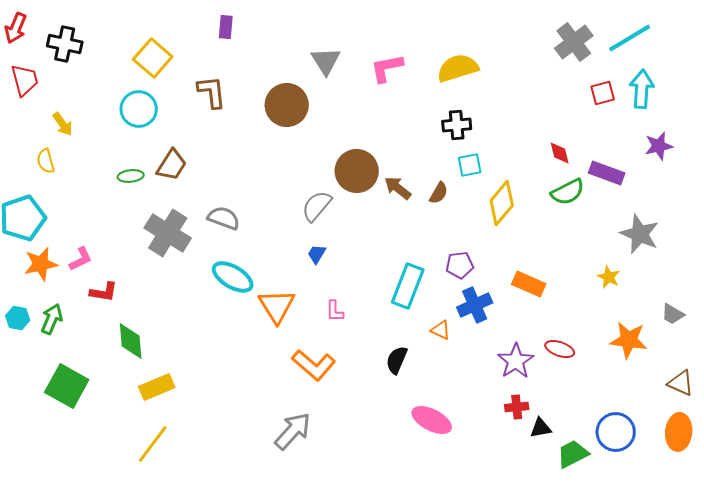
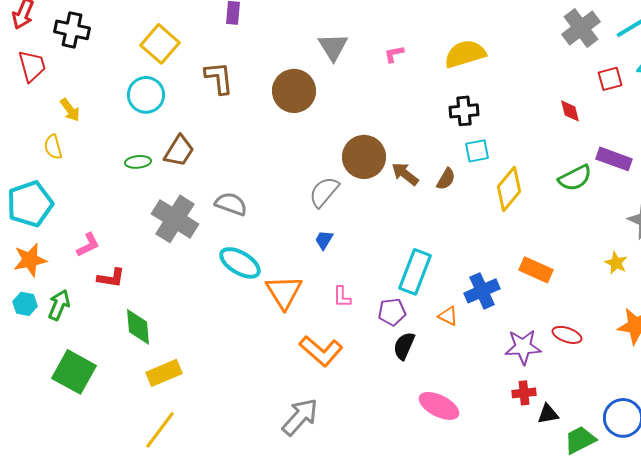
pink L-shape: (387, 68) -> (394, 54), size x0.6
red diamond: (560, 153) -> (570, 111), moved
orange star: (41, 264) -> (30, 260), moved
purple pentagon: (460, 265) -> (392, 312), moved
purple star: (516, 361) -> (523, 347), turned 30

